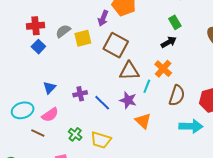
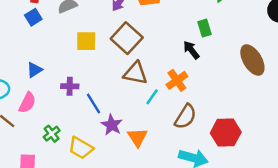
yellow square: (83, 38) -> (86, 41), moved
black arrow: (169, 42) -> (191, 50), turned -112
purple star: (128, 100) -> (112, 125), moved
pink semicircle: (50, 115) -> (27, 103), turned -42

